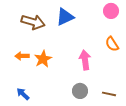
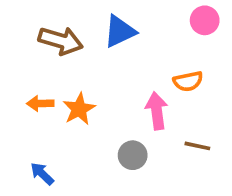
orange semicircle: (112, 44) -> (188, 81), moved, turned -70
gray circle: (80, 91) -> (133, 155), moved
brown line: (109, 94) -> (197, 146), moved

